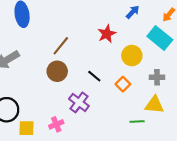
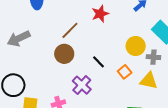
red star: (107, 34) -> (100, 14), moved
gray cross: (157, 77) -> (153, 57), moved
yellow triangle: (154, 105) -> (149, 81), moved

